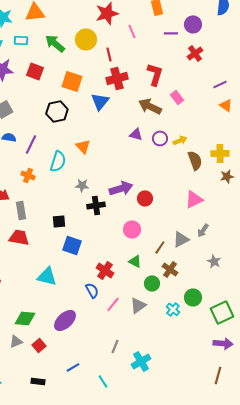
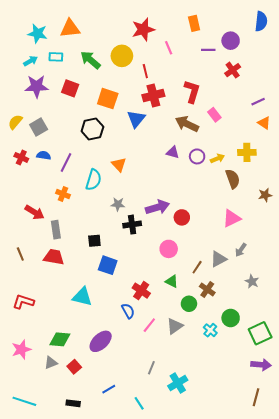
yellow cross: (220, 153) -> (247, 152), moved

